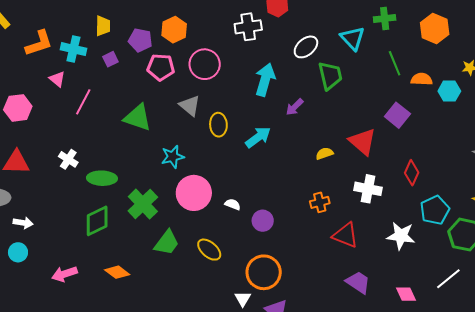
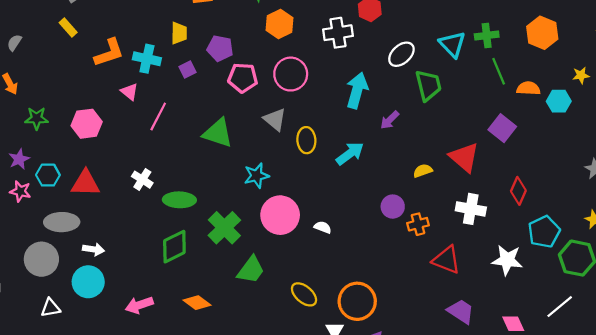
green cross: (385, 19) -> (487, 35), moved
orange hexagon: (174, 30) -> (280, 24), moved
purple circle: (263, 221) -> (393, 207), moved
yellow ellipse: (209, 250) -> (304, 294), moved
cyan circle: (18, 252) -> (88, 282), size x1.5

